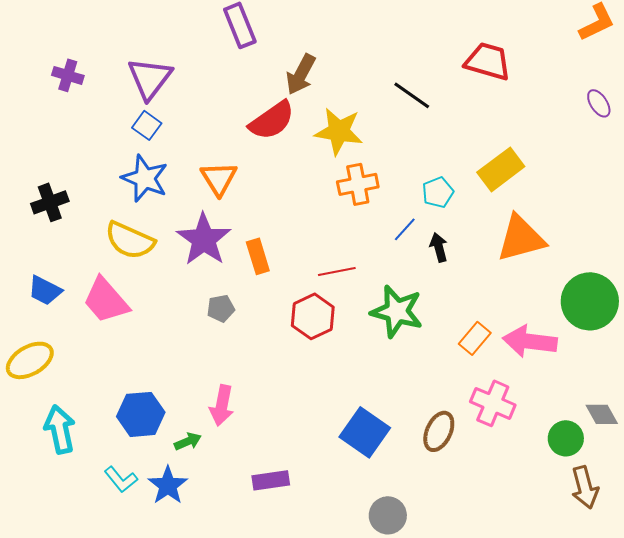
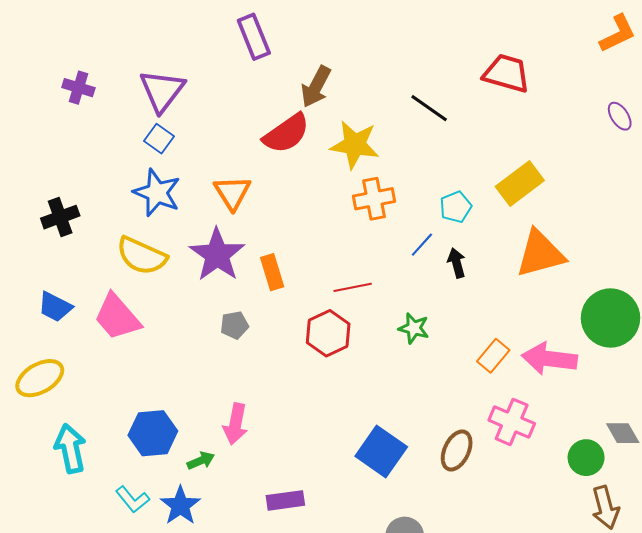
green star: (397, 311) -> (414, 328), size x0.6

